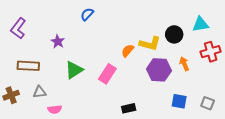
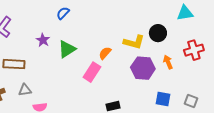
blue semicircle: (87, 14) -> (63, 13), moved
cyan triangle: (200, 24) -> (185, 13), moved
orange semicircle: (128, 51) -> (105, 53), moved
green triangle: (74, 70) -> (67, 49), moved

